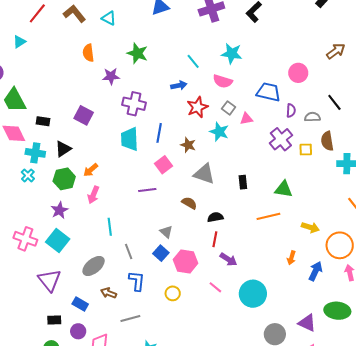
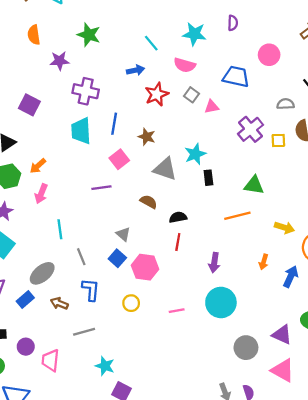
purple semicircle: (291, 110) -> (233, 23), moved
cyan star: (219, 132) -> (195, 154), moved, turned 30
purple arrow: (228, 259) -> (214, 263), moved, turned 66
pink line: (215, 287) -> (177, 311), moved, turned -48
blue rectangle: (80, 304) -> (25, 299), moved, turned -70

